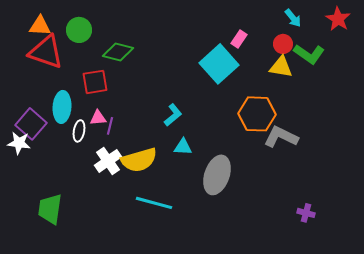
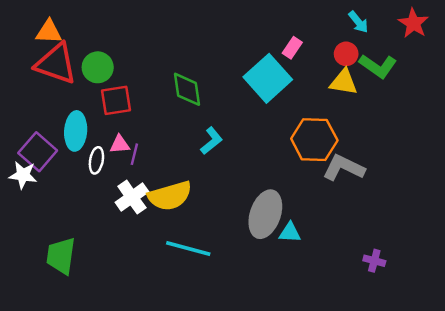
green circle: (79, 30) -> (98, 67), moved
green diamond: (118, 52) -> (187, 89), moved, turned 68
cyan triangle: (183, 147) -> (290, 233), moved

